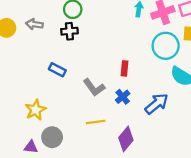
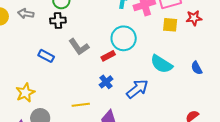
cyan circle: (166, 46) -> (124, 38), moved
red rectangle: (124, 68) -> (108, 56), turned 56
gray L-shape: (94, 87) -> (79, 47), moved

